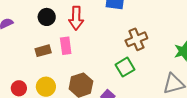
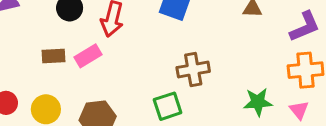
pink rectangle: (66, 46) -> (88, 56), turned 54

